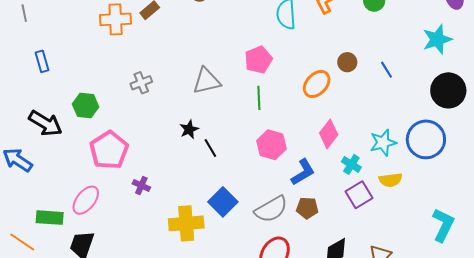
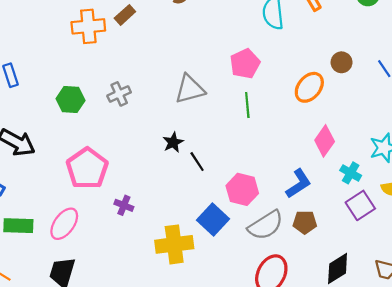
green hexagon: (86, 106) -> (71, 100), moved
pink hexagon: (271, 145) -> (242, 189), moved
green rectangle: (50, 218) -> (18, 226), moved

